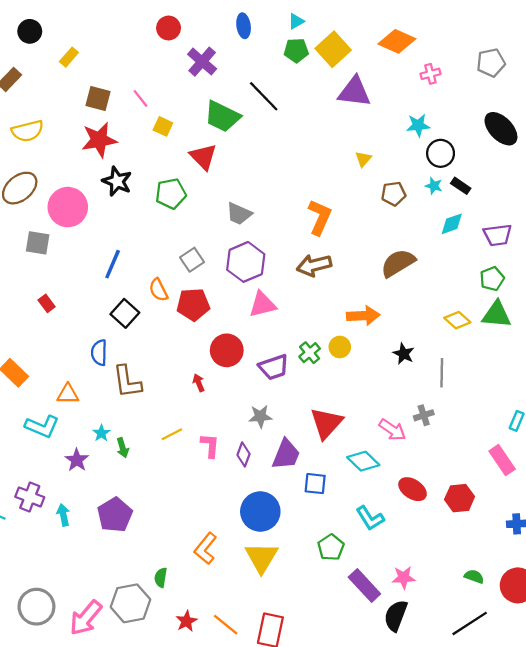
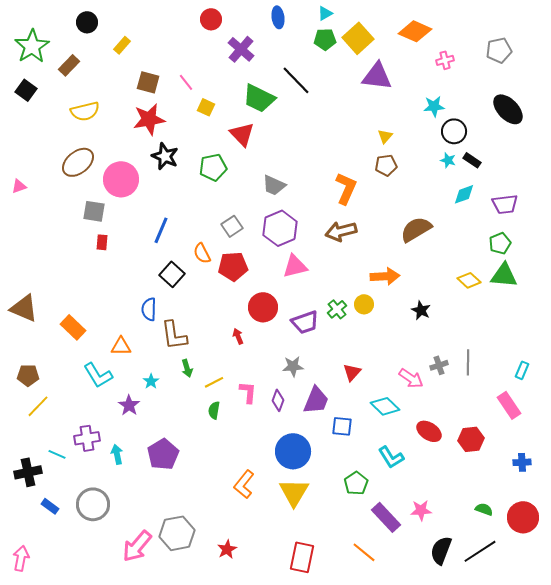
brown pentagon: (394, 194) -> (386, 165), moved
red rectangle: (47, 303) -> (102, 242), moved, turned 42
gray line: (442, 373) -> (468, 362), moved
red triangle: (326, 423) -> (352, 372), size x0.6
cyan L-shape: (42, 426) -> (98, 375), turned 36
green arrow: (123, 448) -> (187, 368), moved
purple cross: (30, 497) -> (87, 438), turned -30
green semicircle: (161, 578) -> (214, 410), moved
gray circle: (36, 607) -> (93, 504), moved
black semicircle: (396, 616) -> (441, 550), moved
orange line: (226, 625) -> (364, 552), moved

